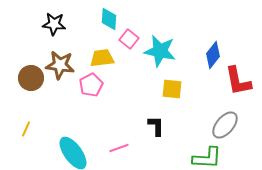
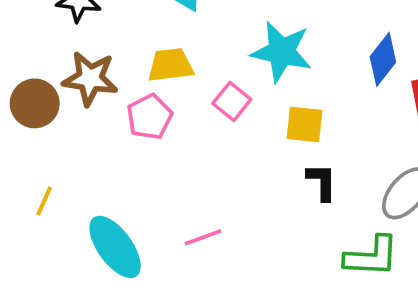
pink square: (129, 39) -> (232, 101), moved
black L-shape: (156, 126) -> (322, 182), moved
yellow line: (26, 129) -> (44, 201), moved

